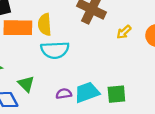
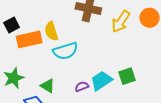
yellow arrow: (124, 32) -> (121, 22), size x1.6

